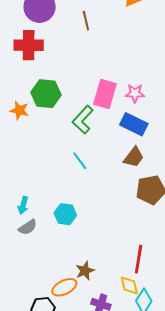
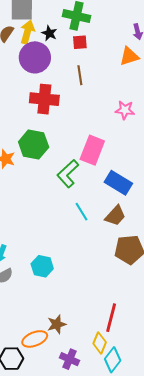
red cross: (29, 45) -> (44, 99), moved
pink star: (135, 93) -> (125, 110), moved
cyan line: (80, 161) -> (82, 212), moved
yellow diamond: (129, 285) -> (100, 343), turned 30

